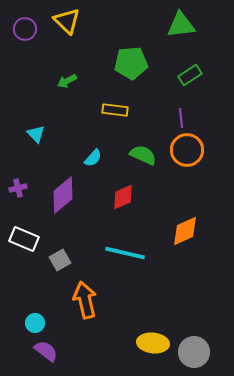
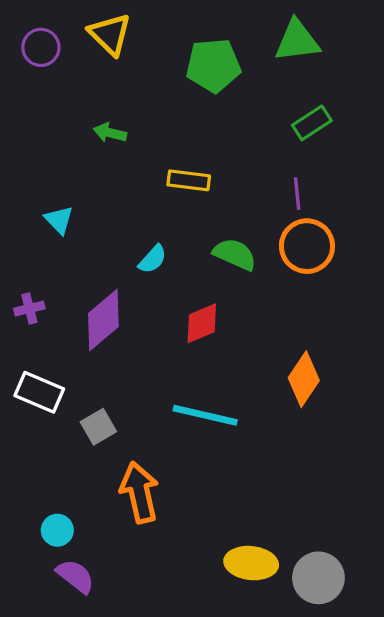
green pentagon: (131, 63) -> (213, 65), moved
green arrow: (67, 81) -> (110, 133), turned 42
orange diamond: (185, 231) -> (304, 379), turned -32

